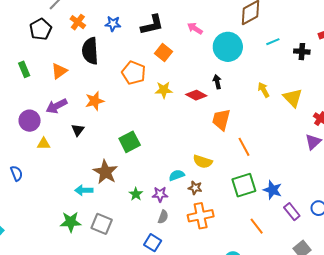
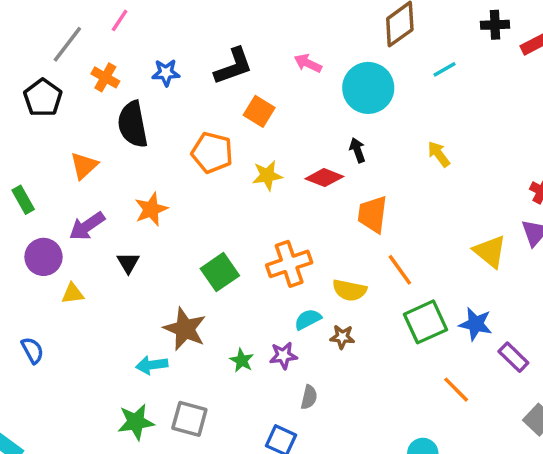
black cross: (302, 52) -> (495, 25), moved
green rectangle: (24, 69) -> (23, 200), moved
yellow triangle: (293, 98) -> (490, 251), moved
orange line: (244, 147) -> (400, 270), moved
orange cross: (201, 216) -> (289, 264), moved
gray semicircle: (163, 217) -> (309, 397), moved

